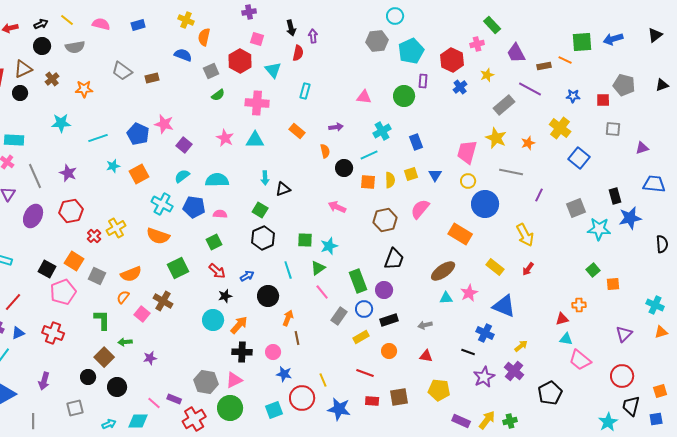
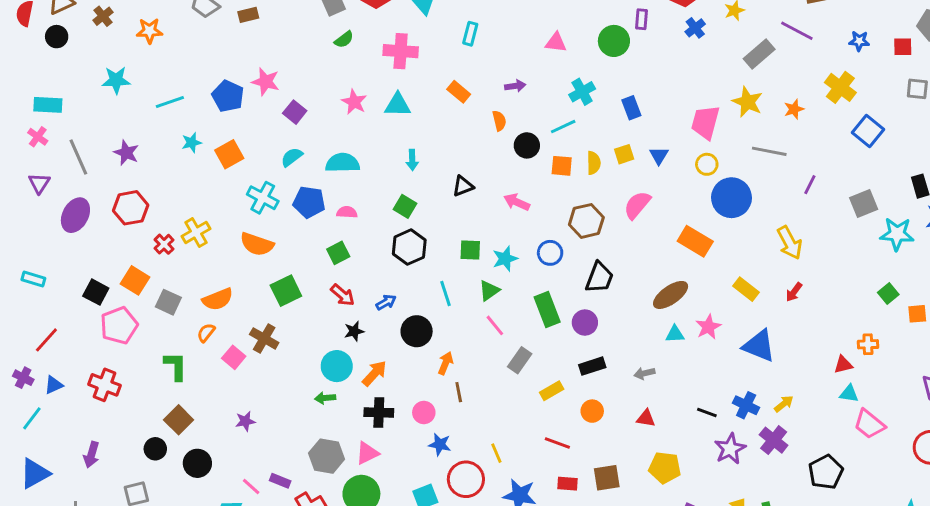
black triangle: (283, 189) -> (463, 186), moved
blue circle: (364, 309) -> (550, 253), moved
blue cross: (485, 333) -> (746, 405), moved
green arrow: (125, 342) -> (325, 398), moved

